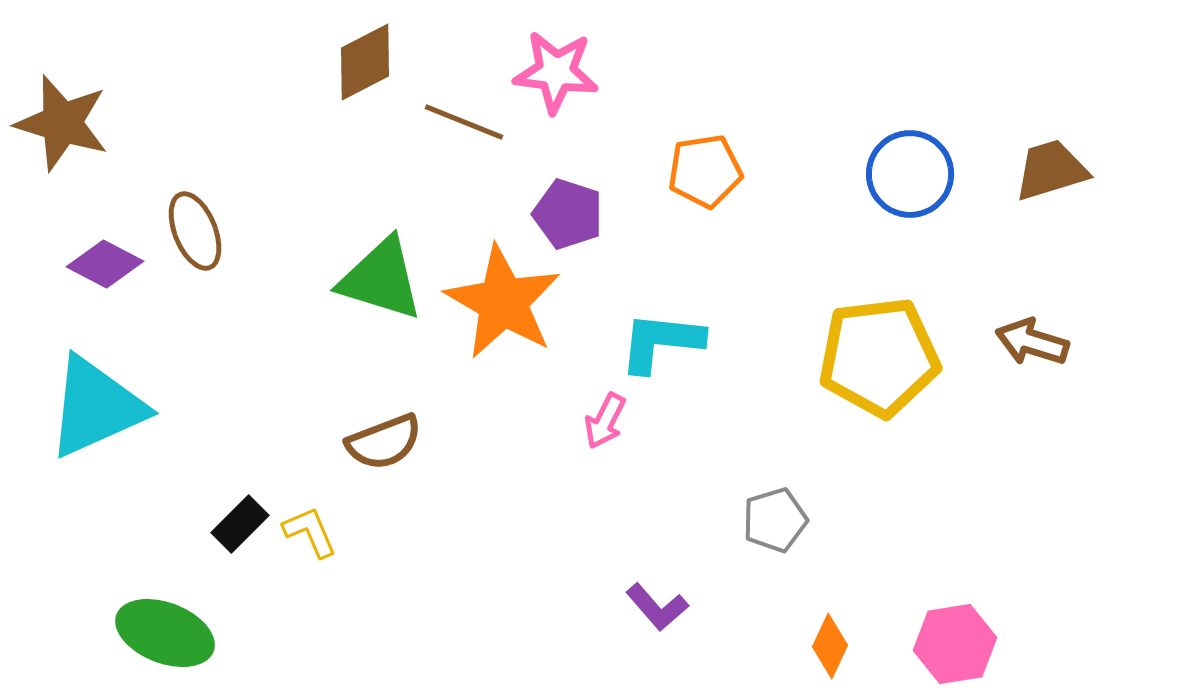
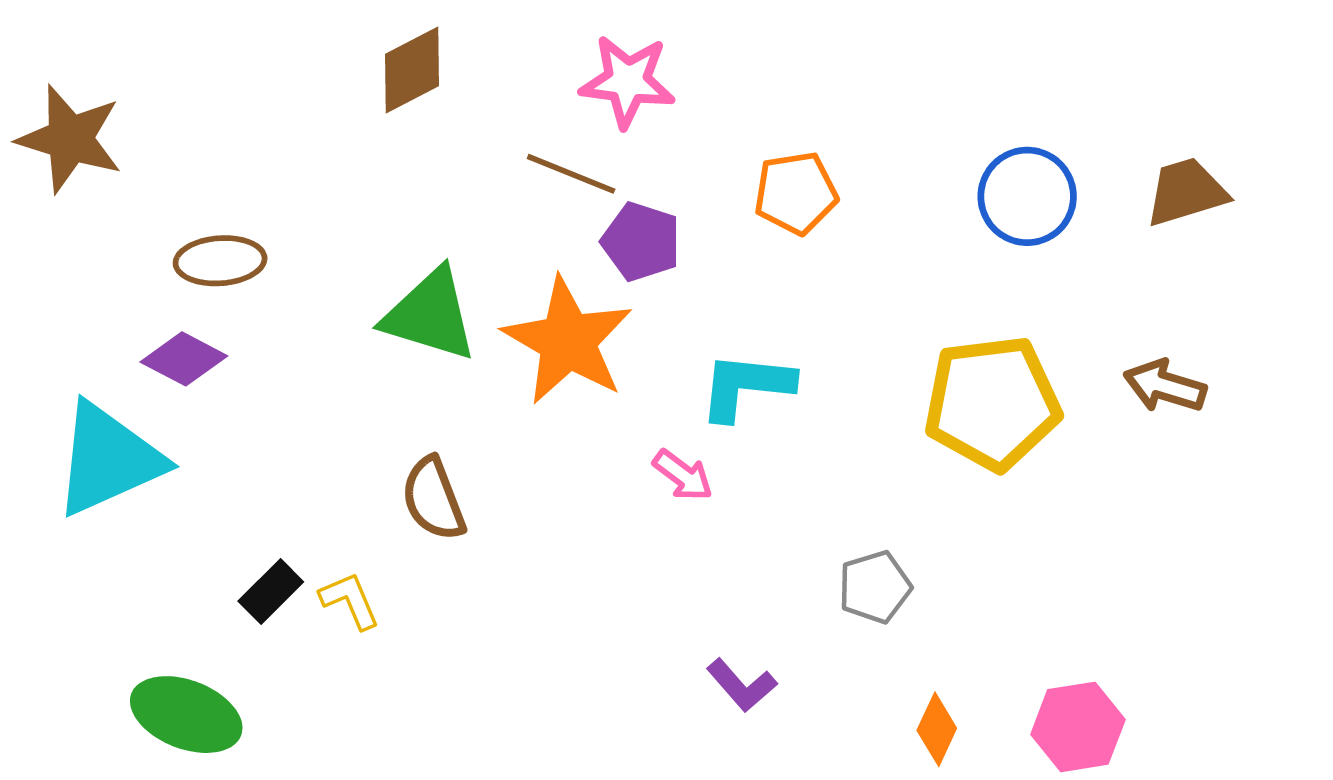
brown line: (464, 122) -> (571, 174), moved
brown ellipse: (195, 231) -> (220, 261), turned -72
purple diamond: (105, 264) -> (184, 359), moved
pink arrow: (605, 421) -> (683, 475), turned -80
brown semicircle: (384, 442) -> (433, 499), turned 90

